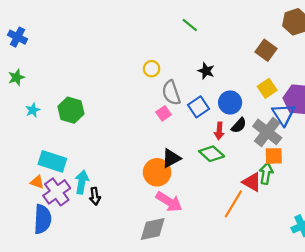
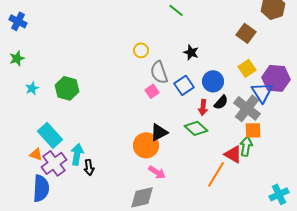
cyan rectangle: (52, 161) -> (50, 135), turned 30
pink arrow: (169, 202) -> (157, 172), size x0.7

